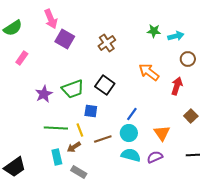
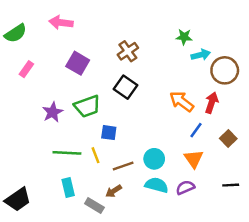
pink arrow: (51, 19) -> (61, 23), turned 120
cyan arrow: (176, 36) -> (201, 55), moved
purple square: (65, 39) -> (78, 63), moved
brown circle: (188, 59) -> (225, 70), size x1.5
orange arrow: (149, 72) -> (182, 101), moved
black square: (105, 85) -> (125, 87), moved
blue line: (132, 114) -> (196, 130), moved
brown arrow: (74, 147) -> (114, 191), moved

